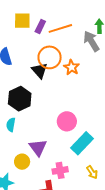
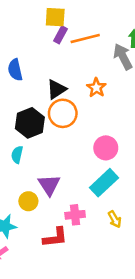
yellow square: (22, 21) -> (55, 17), moved
orange circle: (50, 57) -> (63, 113), moved
black triangle: (40, 71) -> (56, 89), turned 36
pink circle: (67, 121) -> (106, 148), moved

